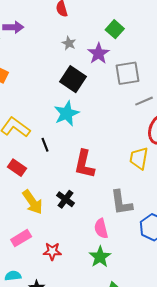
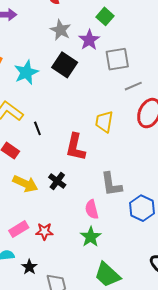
gray star: (69, 43) -> (60, 30), size x1.5
cyan star: (67, 113) -> (26, 72), moved
yellow trapezoid: (139, 158) -> (104, 122), moved
yellow arrow: (32, 202) -> (25, 184), turned -30
pink rectangle: (21, 238) -> (19, 229), moved

